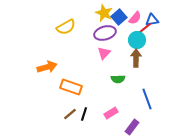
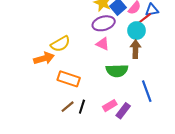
yellow semicircle: (66, 27) -> (60, 44), moved
pink triangle: (104, 53) -> (103, 44), turned -48
green semicircle: (118, 79) -> (117, 71), size x1.5
purple rectangle: (132, 127) -> (123, 111), moved

